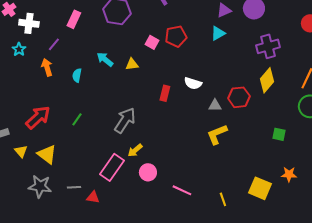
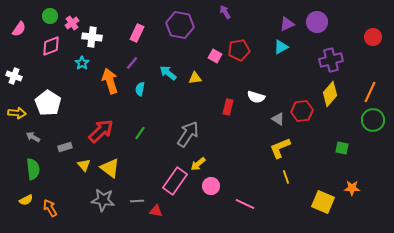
purple line: (54, 44) -> (132, 63), moved
orange arrow: (47, 67) -> (110, 81), size x1.4
gray triangle: (215, 105) -> (278, 119), turned 32
yellow line: (223, 199) -> (286, 177), moved

